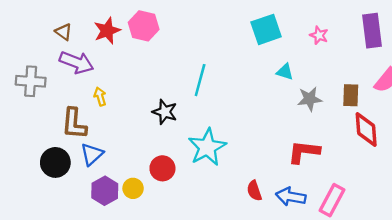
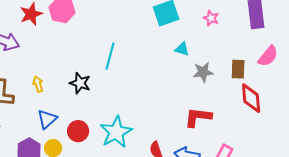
yellow arrow: (100, 97) -> (38, 84), moved
cyan star: (207, 147) -> (116, 132), moved
blue triangle: (92, 154) -> (47, 119), moved

